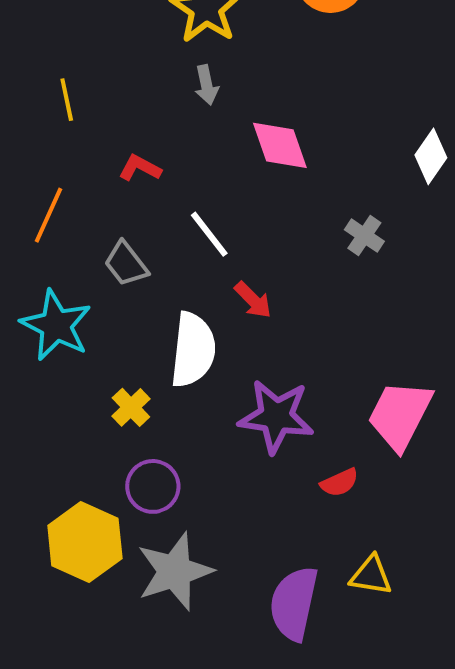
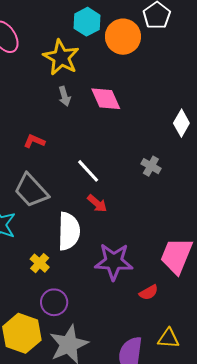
pink diamond: (280, 145) -> (106, 99), moved
white line: (209, 234) -> (88, 171), moved
gray trapezoid: (126, 264) -> (31, 190), size x1.5

